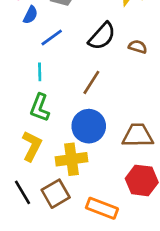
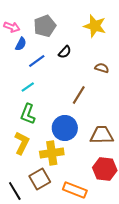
black semicircle: (102, 36) -> (65, 52), moved, size x0.6
cyan line: (40, 72) -> (28, 87), turned 56
brown line: (91, 82) -> (79, 95), moved
black line: (23, 192) -> (15, 191), moved

